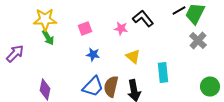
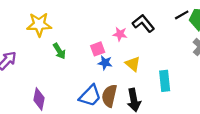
pink square: (85, 28) -> (98, 49), moved
green arrow: (48, 38) -> (59, 51), moved
blue star: (93, 54) -> (105, 63), moved

